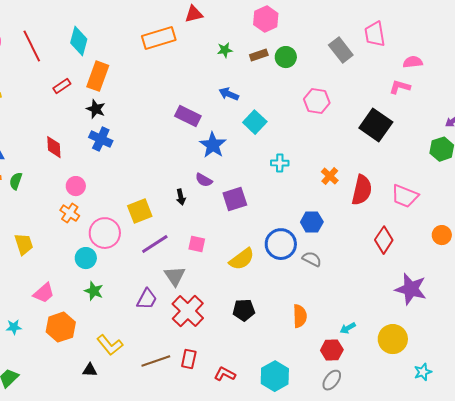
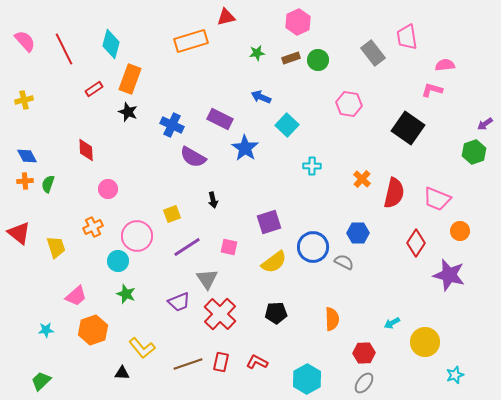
blue cross: (101, 139) -> (172, 125), moved
purple semicircle: (204, 180) -> (193, 157), moved, size x1.5
purple square: (235, 199) -> (269, 222), moved
yellow square: (140, 211) -> (172, 214), size x0.7
orange cross: (70, 213) -> (93, 227), moved, turned 30
blue hexagon: (312, 222) -> (358, 233), moved
orange circle: (442, 235) -> (460, 231), moved
purple star: (411, 289) -> (449, 275), moved
purple trapezoid: (147, 299) -> (179, 302), turned 40
cyan arrow: (348, 328) -> (392, 323), moved
red L-shape: (225, 374) -> (257, 362), moved

